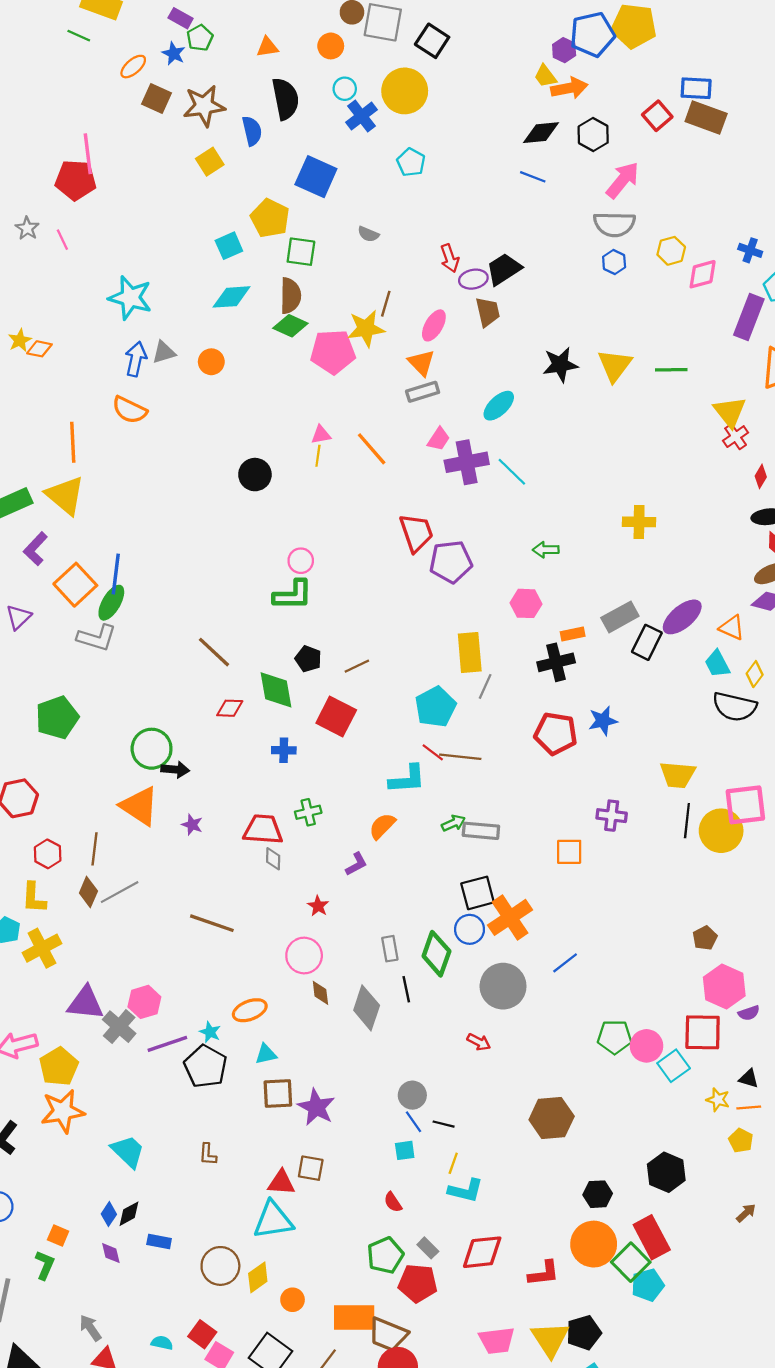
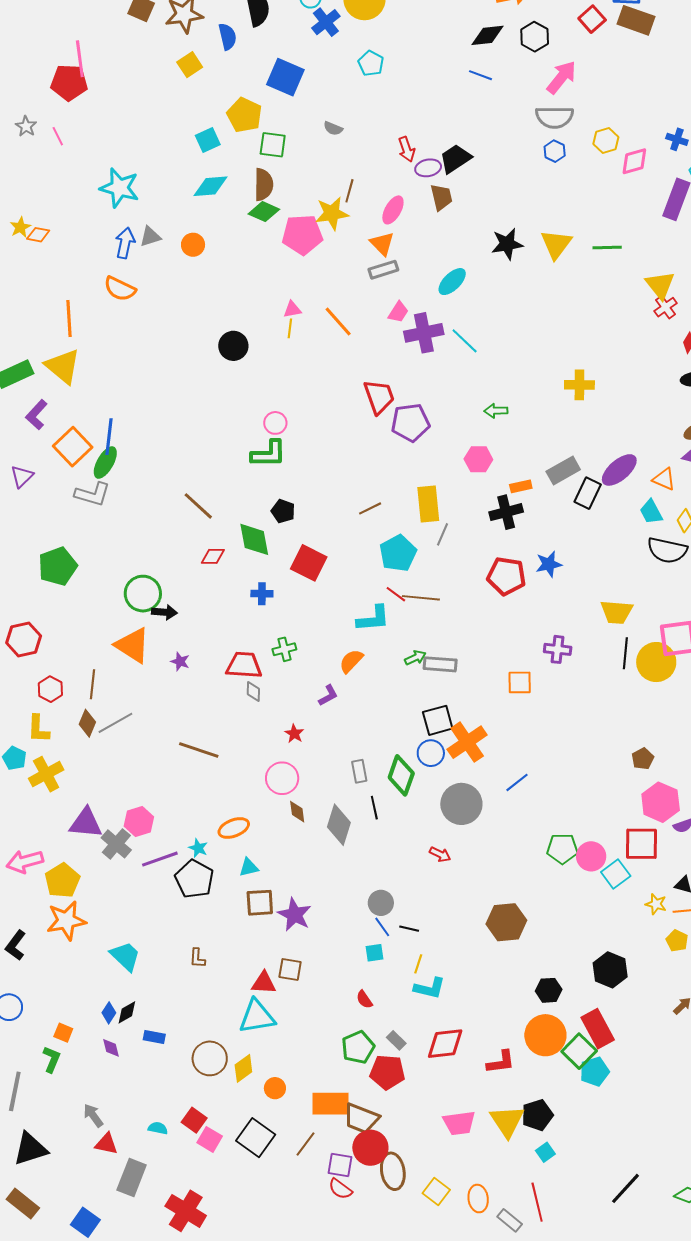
brown line: (357, 666) -> (370, 508), moved

